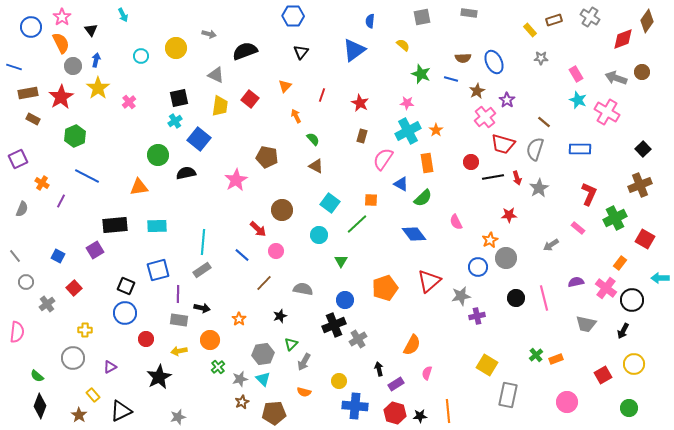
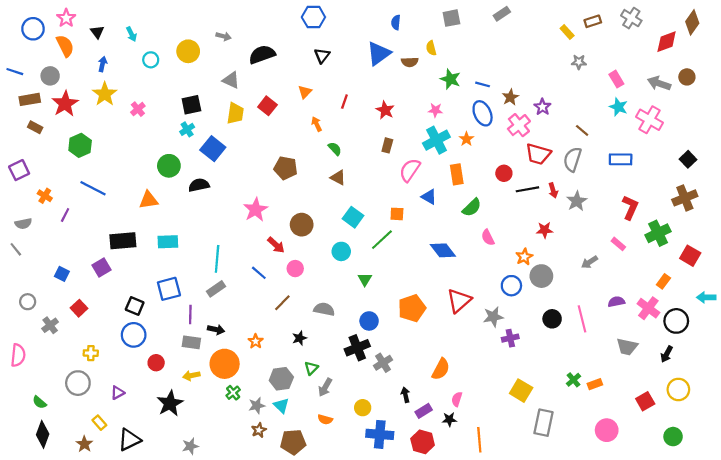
gray rectangle: (469, 13) -> (502, 14), turned -42
cyan arrow: (123, 15) -> (131, 34), moved
yellow semicircle: (403, 45) -> (431, 48), turned -144
brown semicircle: (463, 58) -> (410, 62), moved
blue ellipse: (494, 62) -> (483, 113), moved
gray circle: (73, 66) -> (50, 76), moved
pink star: (236, 180) -> (256, 210), moved
green semicircle: (423, 198) -> (472, 208), moved
gray semicircle: (22, 209) -> (23, 224), turned 56
gray line: (15, 256) -> (16, 249), moved
orange circle: (210, 340) -> (225, 364), size x1.4
black star: (420, 416) -> (449, 419), moved

